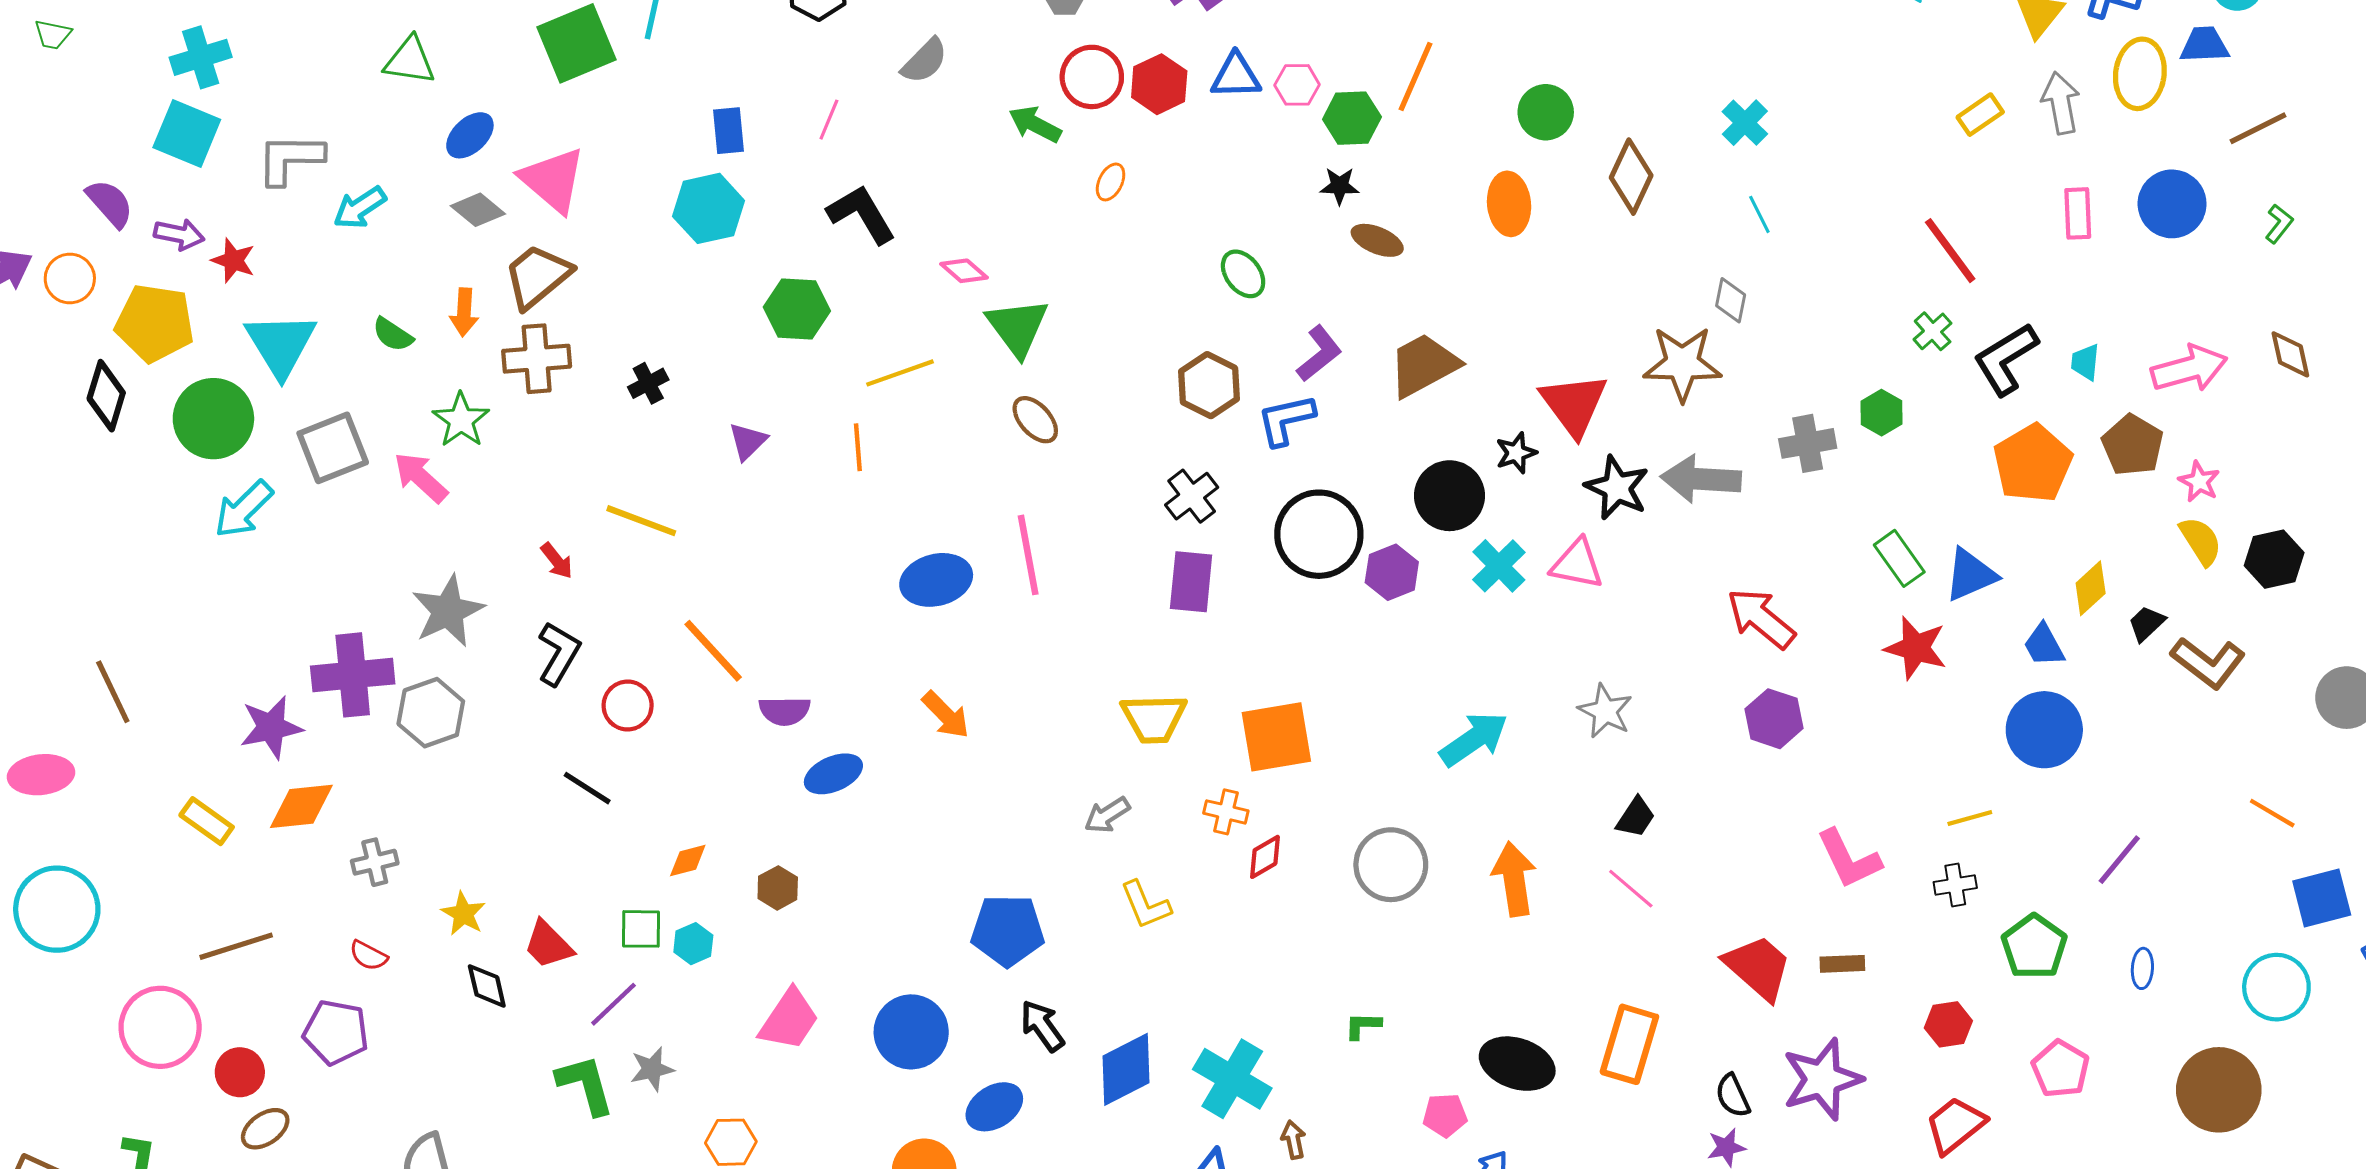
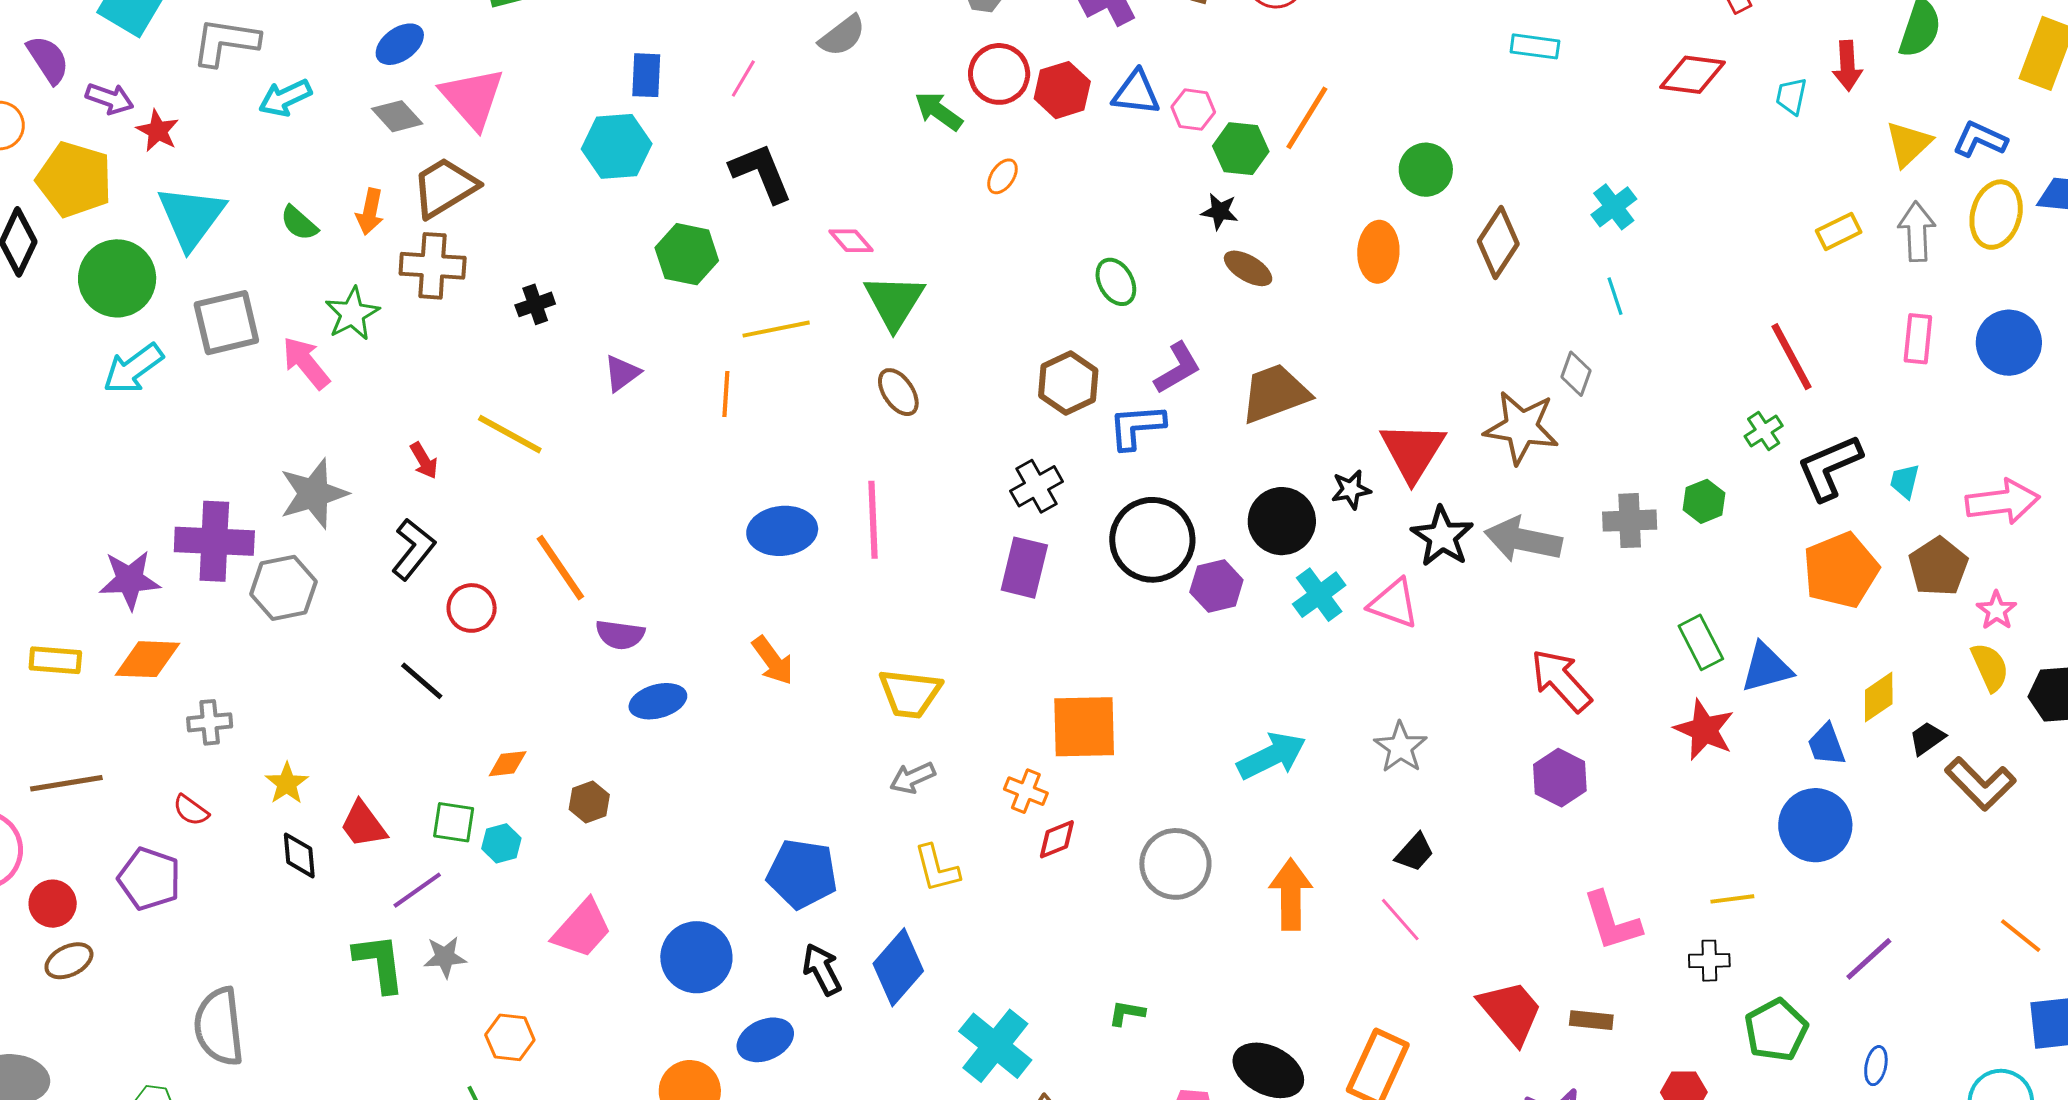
yellow trapezoid: (1154, 718) -> (910, 693), moved
yellow rectangle: (207, 821) -> (55, 660), turned -39
blue diamond: (1126, 1069) -> (898, 967), moved, turned -30

